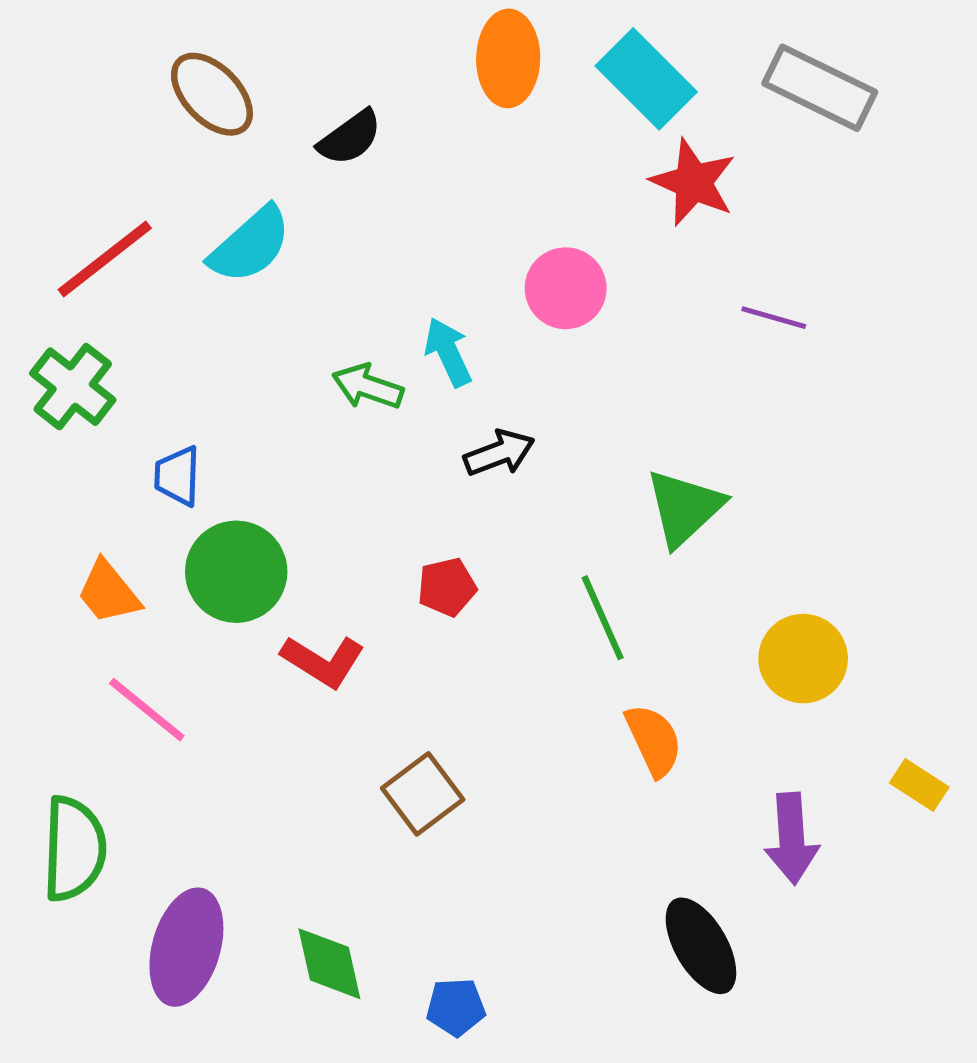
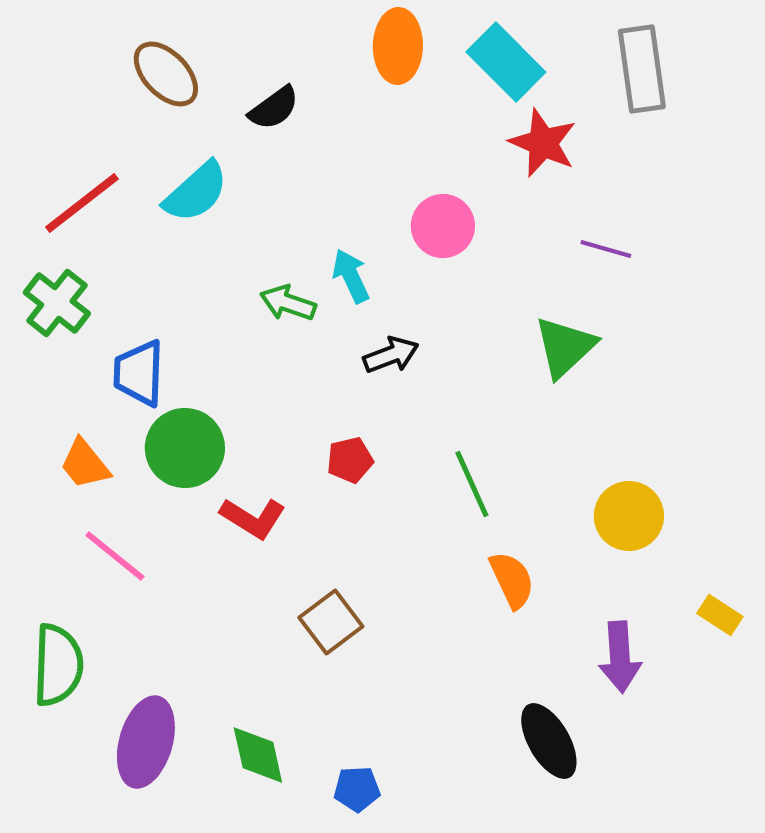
gray rectangle: (820, 88) -> (642, 69), turned 56
blue trapezoid: (177, 476) -> (139, 373), size x1.4
green triangle: (684, 508) -> (565, 347), moved

